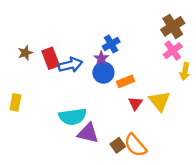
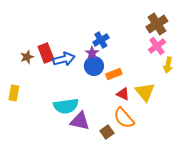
brown star: (25, 53) -> (27, 57), moved
red triangle: (135, 103) -> (123, 94), turned -40
orange semicircle: (135, 145) -> (124, 118), moved

